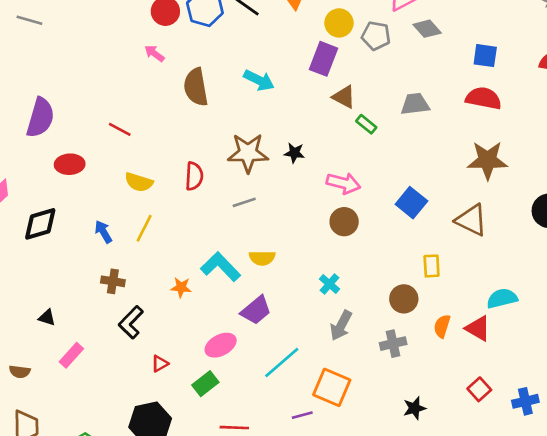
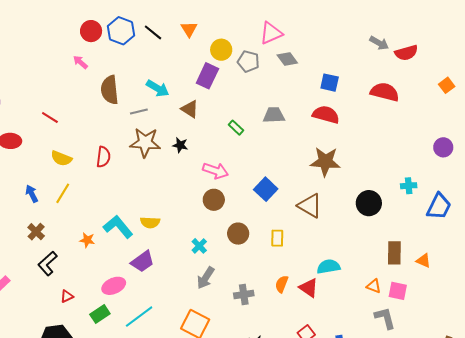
brown triangle: (344, 97) -> (190, 109), moved
gray line: (244, 202) -> (139, 112), moved
brown cross: (113, 281) -> (36, 232), turned 30
brown circle: (404, 299) -> (238, 234), moved
cyan line: (282, 362) -> (139, 317), moved

